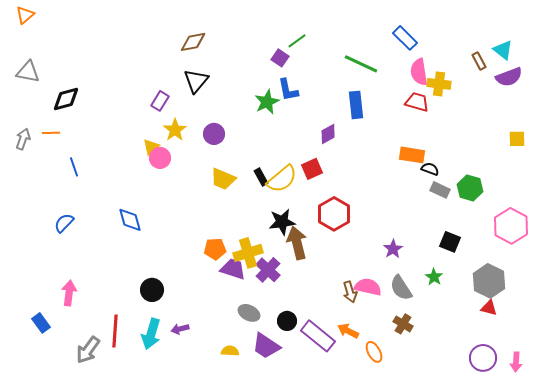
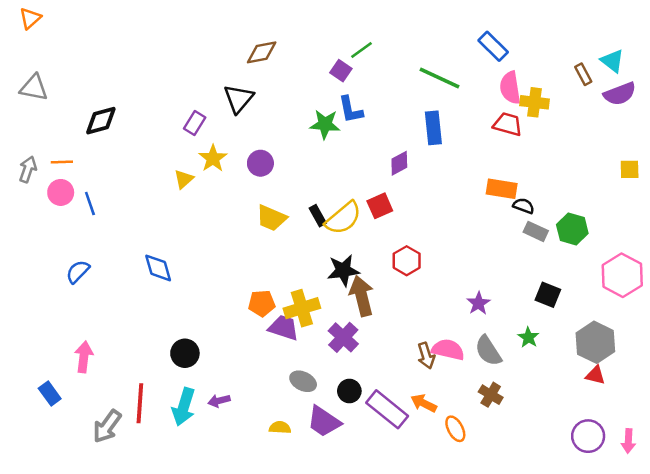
brown diamond: (193, 42) -> (262, 52), moved
black diamond: (66, 99) -> (101, 121), moved
green star: (267, 102) -> (325, 124), turned 30
pink circle: (160, 158) -> (61, 192), moved
red hexagon: (334, 214) -> (407, 261), size x0.7
purple cross: (268, 270) -> (343, 337), moved

